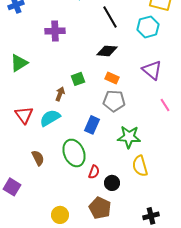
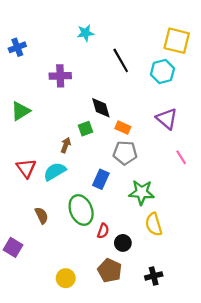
black diamond: (107, 51) -> (101, 108), moved, turned 70
black cross: (151, 216) -> (154, 276), moved

